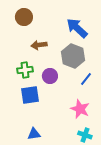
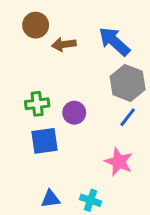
brown arrow: (39, 45) -> (64, 44), moved
gray hexagon: (73, 56) -> (128, 83), moved
cyan cross: (85, 135) -> (91, 200), moved

